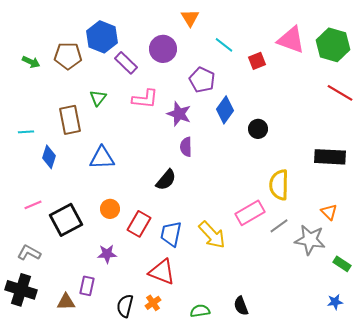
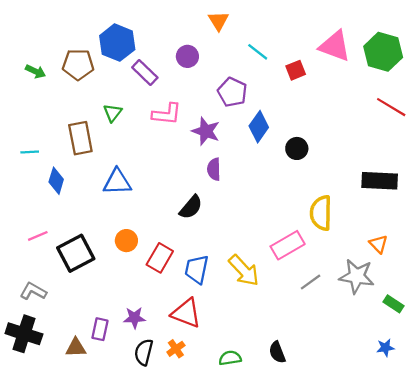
purple circle: (163, 49) -> (187, 56), size x0.7
gray line: (279, 226) -> (311, 282), moved
purple star: (107, 254) -> (134, 318), moved

